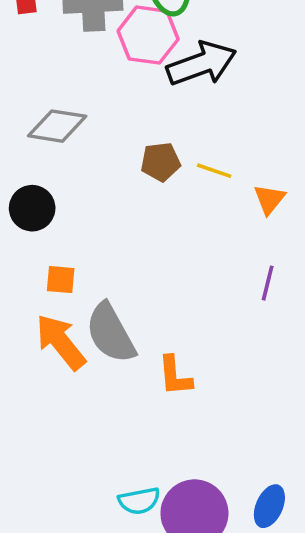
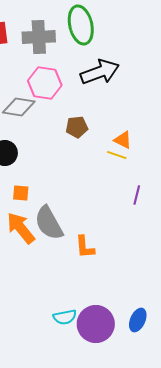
pink hexagon: (148, 35) -> (45, 83), moved
yellow line: (214, 171) -> (117, 155), moved
orange triangle: (269, 199) -> (123, 140), moved, turned -42

